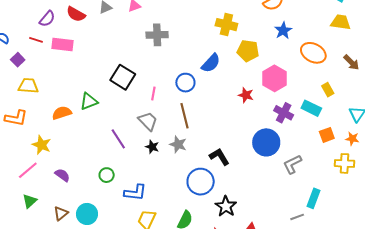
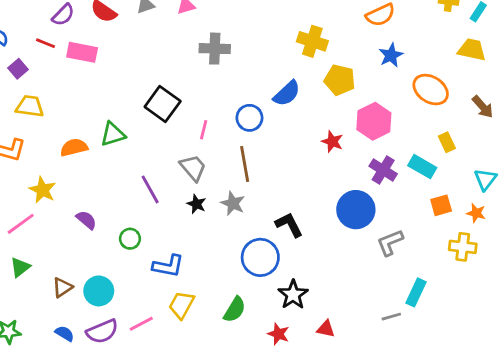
purple semicircle: (62, 175) -> (86, 220), moved

